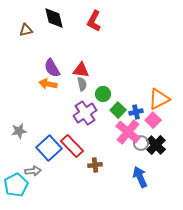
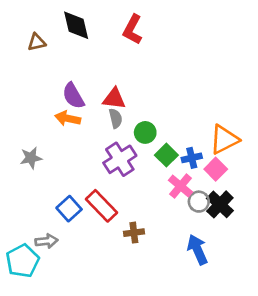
gray star: (19, 131) -> (31, 158), moved
pink cross: (128, 132) -> (180, 186), size x0.7
blue square: (49, 148) -> (69, 209), size x0.7

